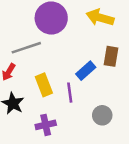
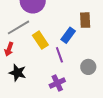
yellow rectangle: (44, 85) -> (40, 40), moved
purple cross: (46, 125) -> (57, 83), moved

